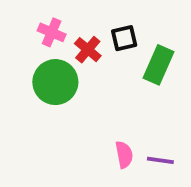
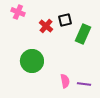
pink cross: (52, 32) -> (18, 12), moved
green circle: (55, 82) -> (32, 61), moved

